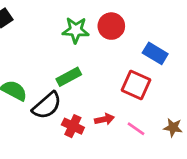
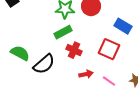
green rectangle: (69, 77) -> (63, 32), moved
red cross: (73, 126) -> (74, 50), moved

